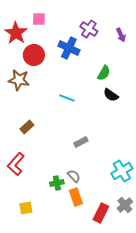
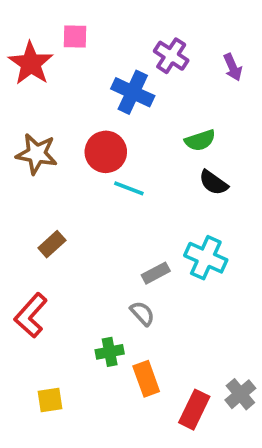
red circle: (34, 55) -> (106, 152), moved
green semicircle: (104, 73) -> (200, 140), turned 42
cyan cross: (122, 171) -> (206, 258), moved, turned -35
gray semicircle: (74, 176) -> (142, 313), moved

